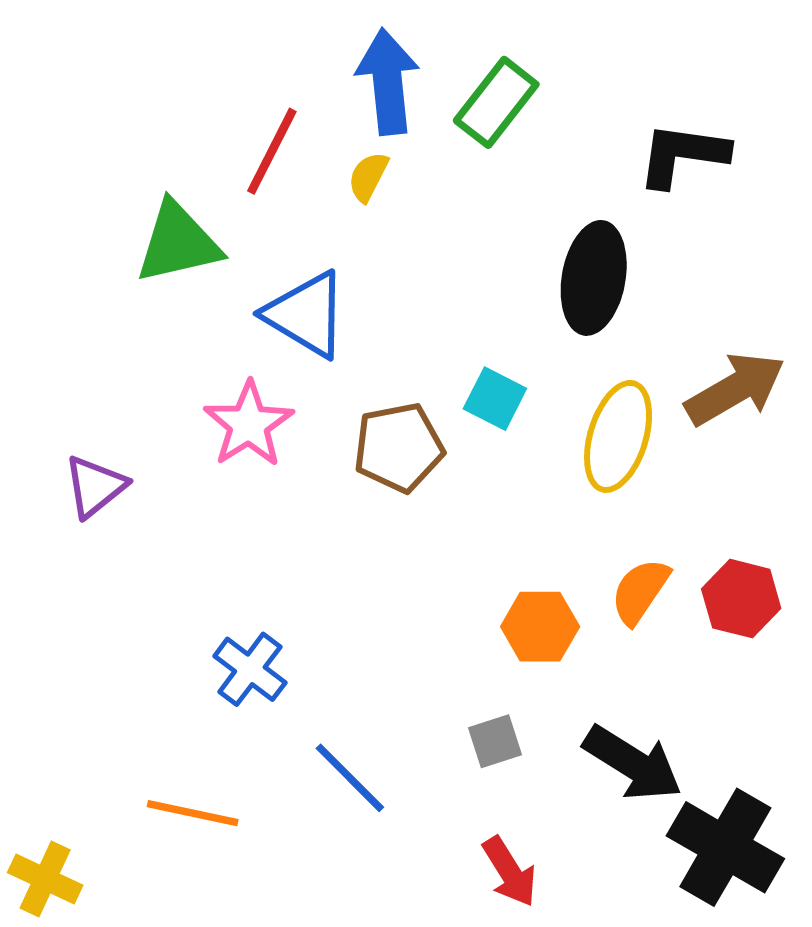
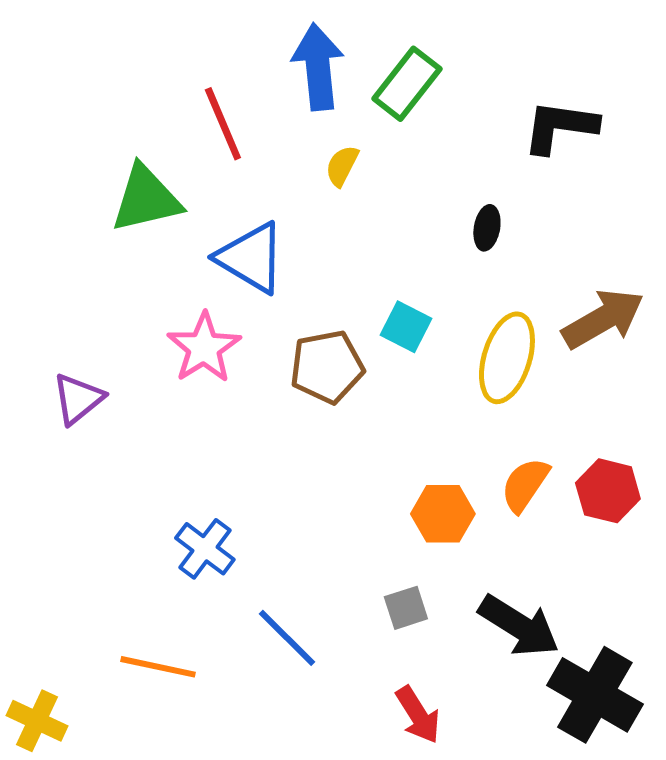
red line: (272, 151) -> (223, 124), turned -50
yellow semicircle: (368, 177) -> (342, 166), moved
black ellipse: (594, 278) -> (487, 228), size x0.5

